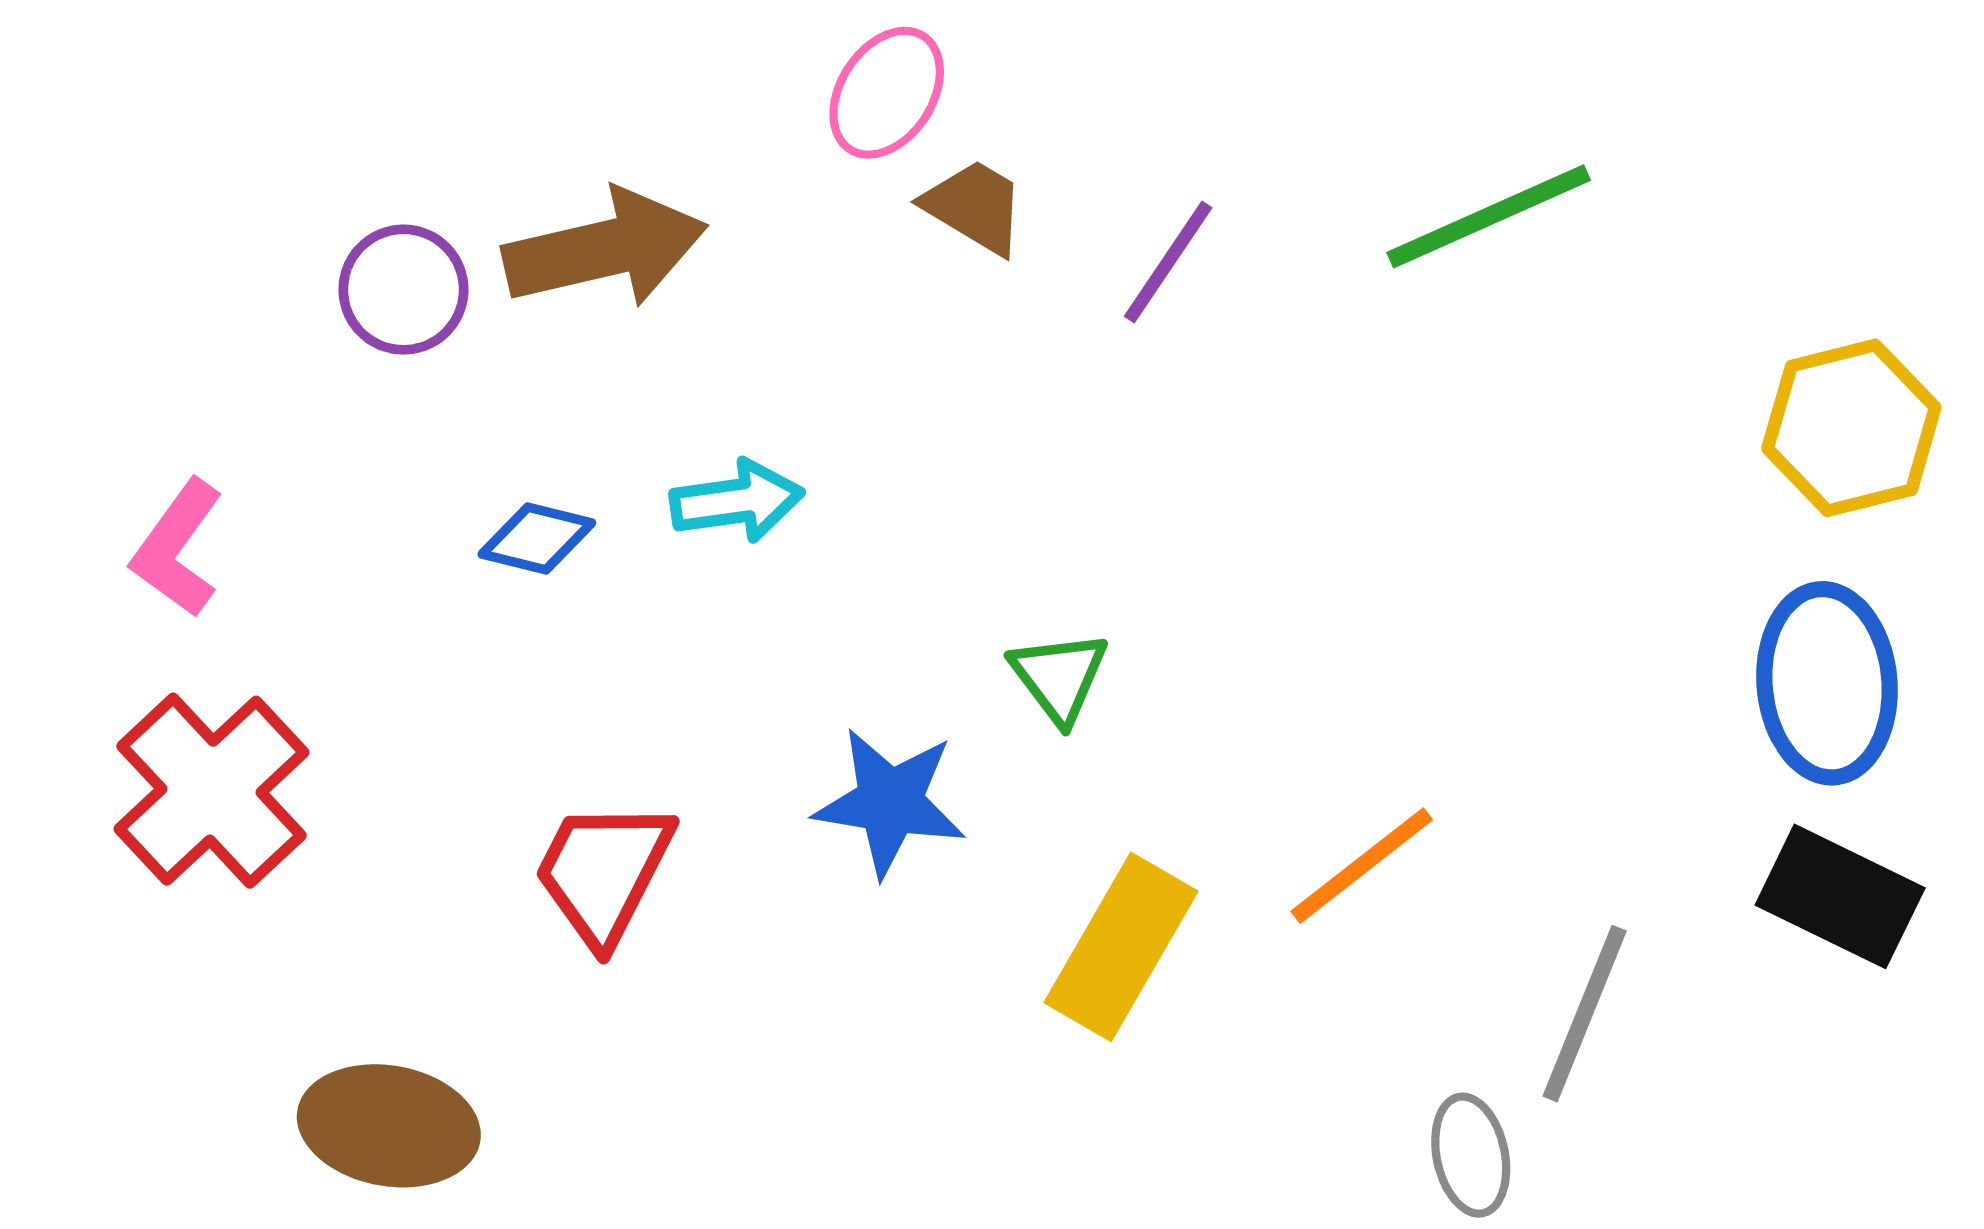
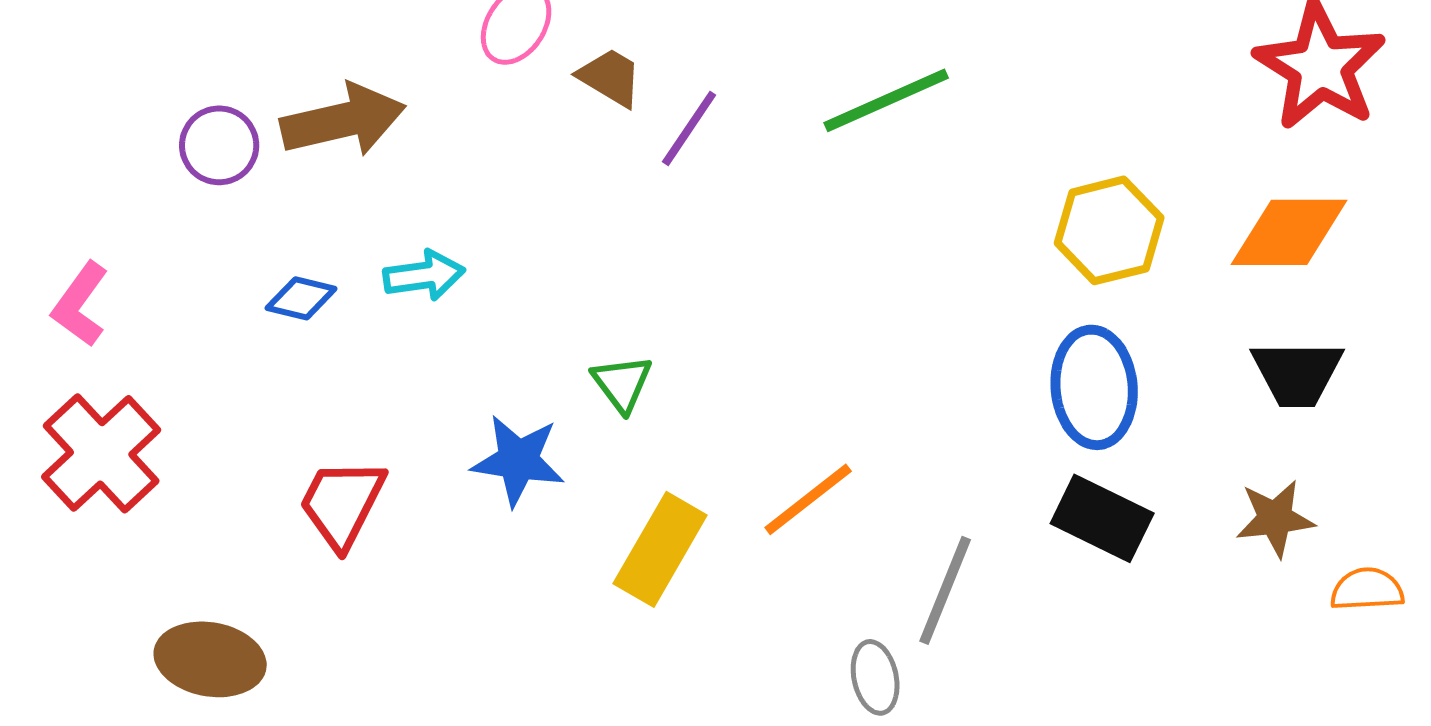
brown trapezoid: (975, 207) -> (610, 77), moved

